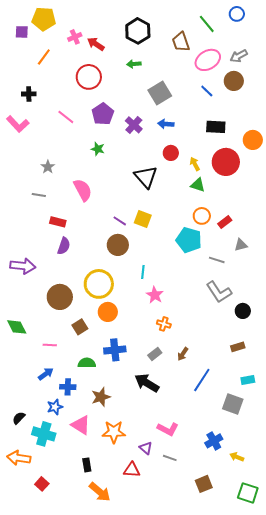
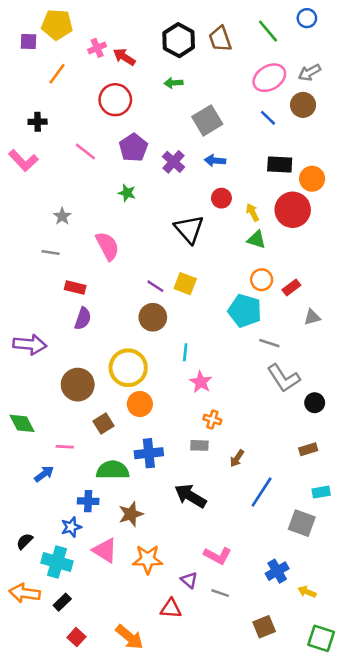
brown trapezoid: (181, 42) -> (220, 39), moved
orange circle: (253, 140) -> (312, 179), moved
gray line: (217, 260) -> (269, 343), moved
gray rectangle: (155, 354) -> (199, 445), moved, turned 40
green semicircle: (87, 363) -> (113, 470), size x1.4
blue arrow: (46, 374) -> (44, 474), moved
black rectangle: (87, 465) -> (62, 602), moved, turned 56
red square: (42, 484) -> (76, 637), moved

